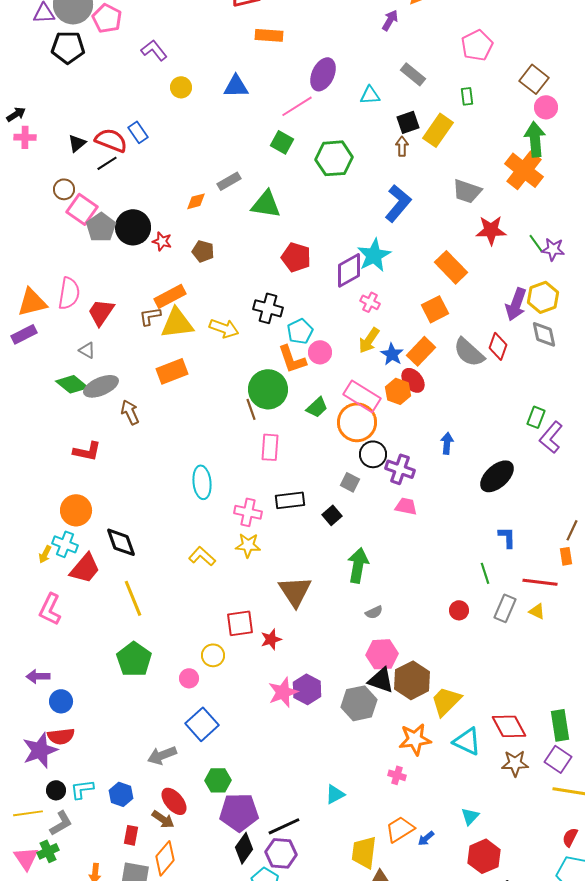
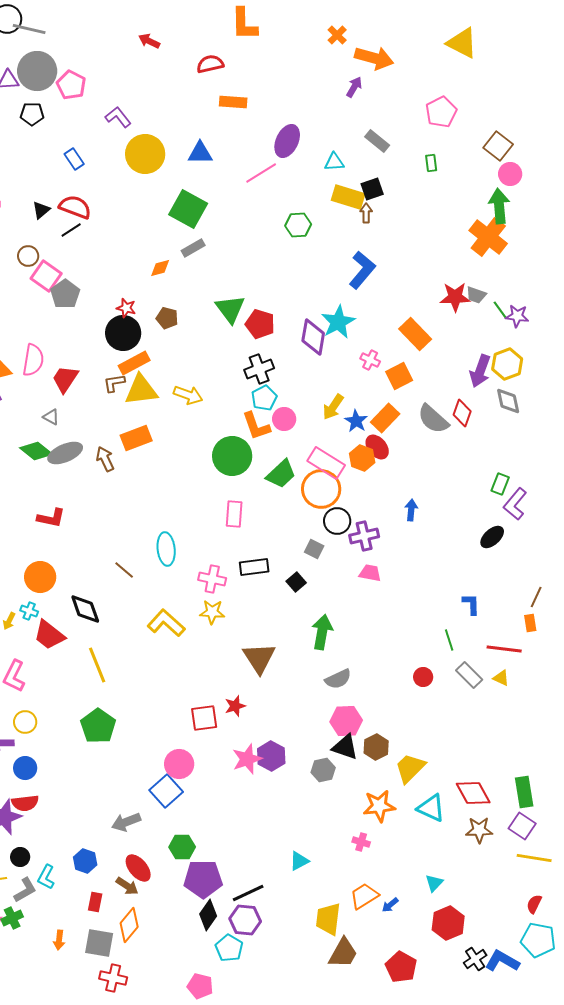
black pentagon: (68, 47) -> (32, 114), size x0.7
yellow circle: (181, 87) -> (145, 154), size x1.8
yellow rectangle: (438, 130) -> (348, 197), moved, turned 72
blue rectangle: (138, 132) -> (74, 159), moved
green square: (282, 142) -> (188, 209), moved, size x1.6
green hexagon: (334, 158) -> (298, 225), size x0.7
gray trapezoid: (467, 191) -> (476, 295), moved, size x0.7
green triangle: (266, 204) -> (230, 309), moved, turned 44
black circle: (133, 227) -> (123, 333), moved
purple diamond: (349, 270) -> (313, 337), turned -51
pink cross: (370, 302) -> (370, 360), moved
black cross: (268, 308) -> (259, 369), moved, turned -36
green trapezoid: (317, 407) -> (281, 474), size x1.4
brown line: (251, 409) -> (124, 570), moved, turned -30
brown arrow: (130, 412) -> (105, 459), moved
purple cross: (400, 469) -> (364, 536), turned -32
black ellipse: (497, 476) -> (492, 537), moved, size x0.7
cyan cross: (65, 544) -> (29, 611), size x0.7
yellow L-shape: (202, 556) -> (166, 623), size x1.4
red trapezoid: (85, 568) -> (49, 635), turned 88
gray rectangle: (505, 608) -> (469, 675), turned -68
gray semicircle: (374, 612) -> (338, 679), size x1.5
red square: (240, 623) -> (204, 718), moved
yellow circle: (213, 655) -> (25, 722), moved
pink circle: (189, 678) -> (179, 764), moved, size x1.5
brown hexagon: (412, 680) -> (376, 747), size x0.7
gray hexagon: (359, 703) -> (323, 770), size x0.7
cyan L-shape: (82, 789) -> (46, 877), moved, turned -55

